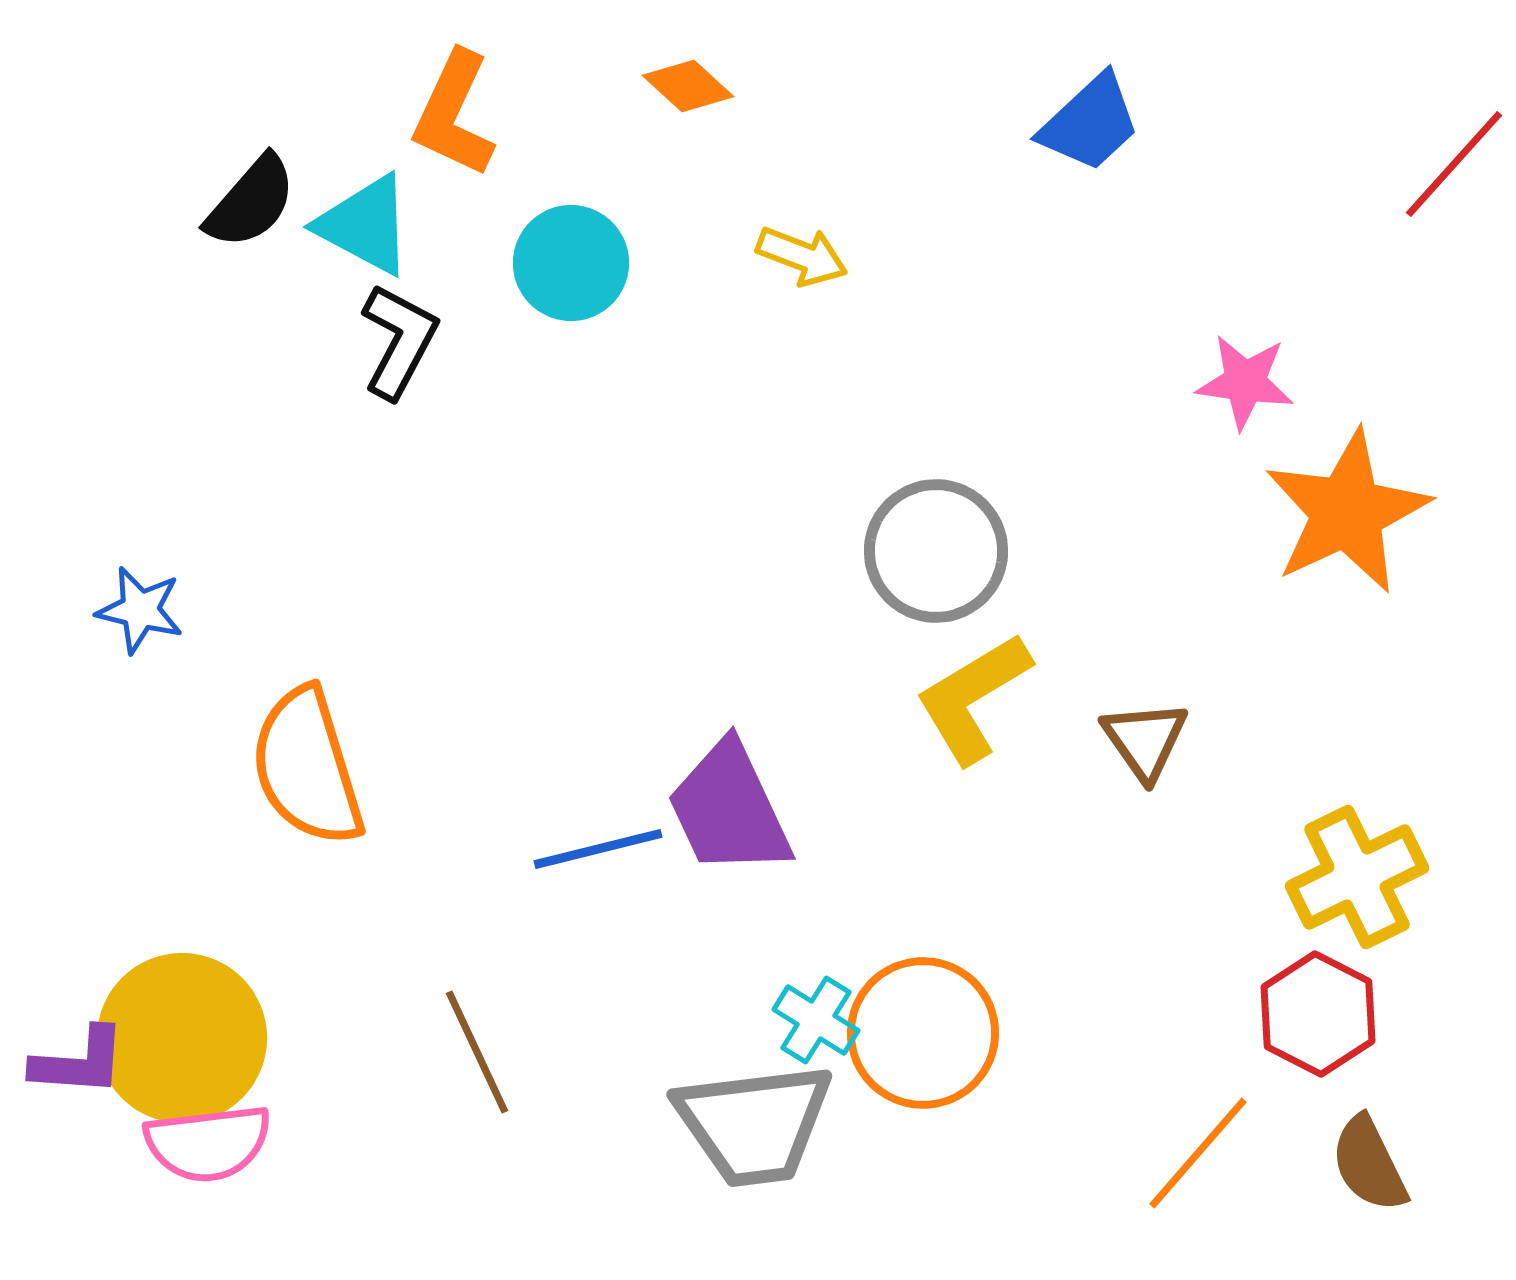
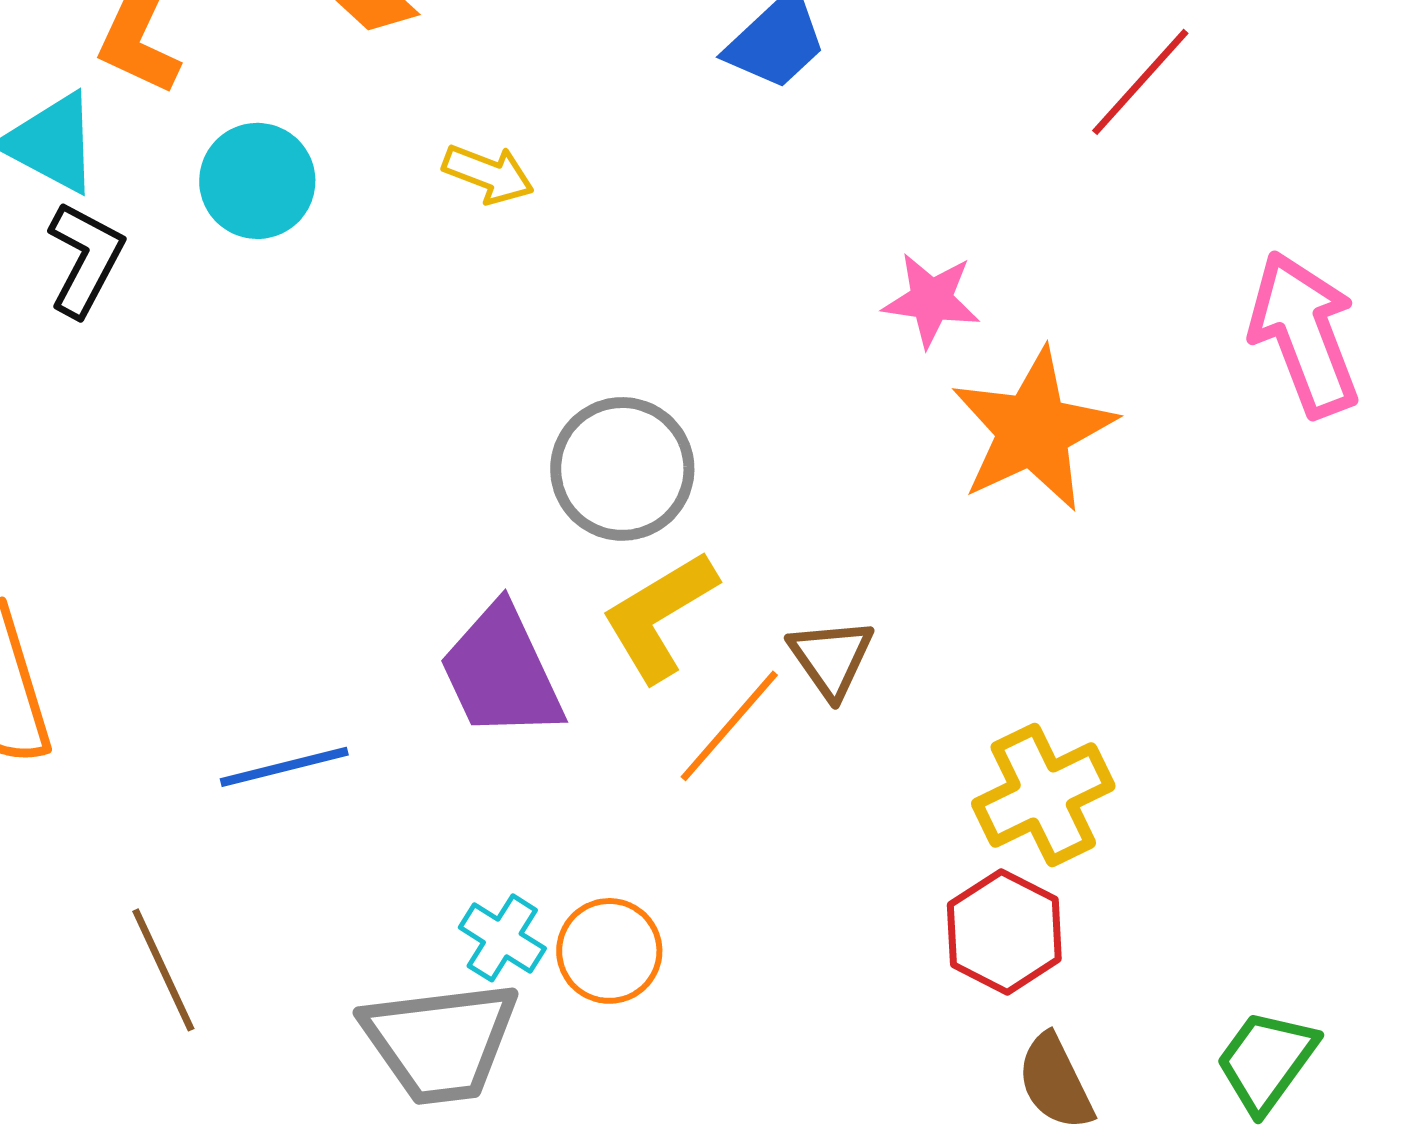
purple trapezoid: (729, 809) -> (501, 672), moved
orange circle: (923, 1033) -> (609, 951), size x0.7
orange line: (1198, 1153) -> (729, 726), moved

